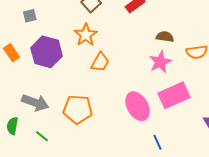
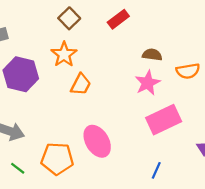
pink ellipse: (138, 106) -> (97, 141), moved
orange pentagon: (78, 109) -> (57, 159), moved
blue line: (157, 142) -> (156, 170), moved, turned 49

